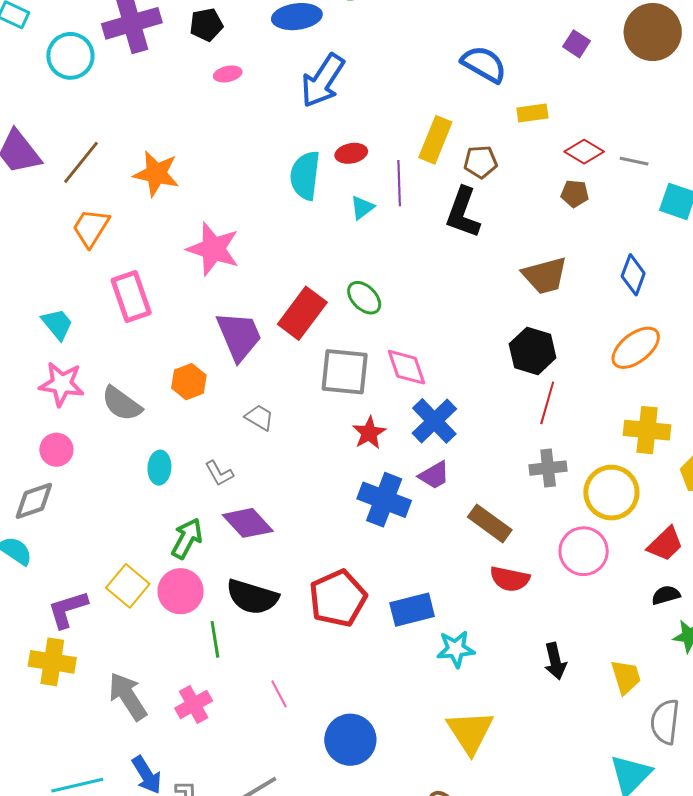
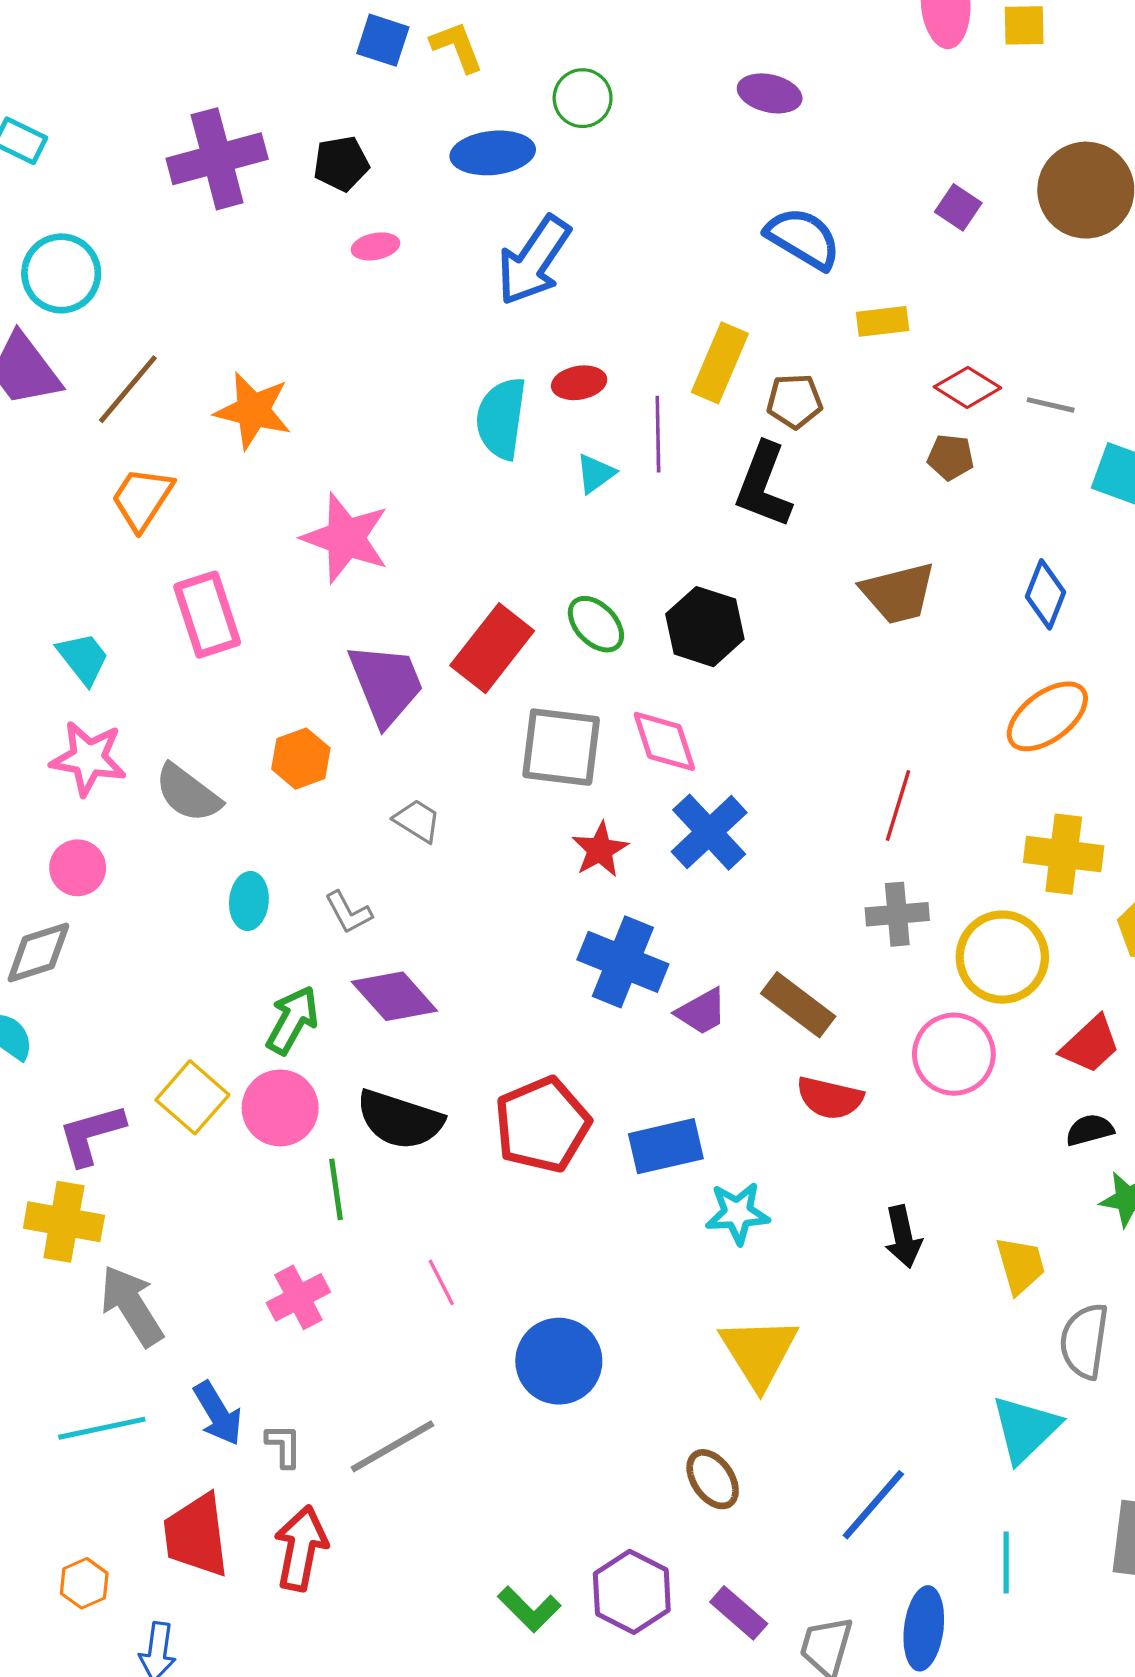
cyan circle: (70, 56) -> (61, 273), moved
black hexagon: (533, 351) -> (705, 627), moved
purple trapezoid: (434, 475) -> (702, 1012), moved
gray arrow: (128, 696) -> (132, 1306), moved

